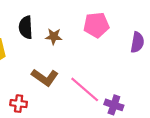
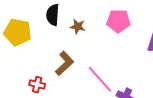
brown L-shape: (45, 77) -> (65, 63), turned -85

